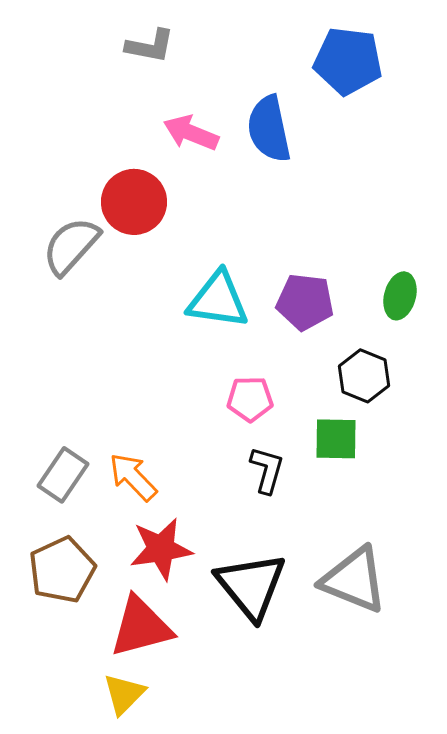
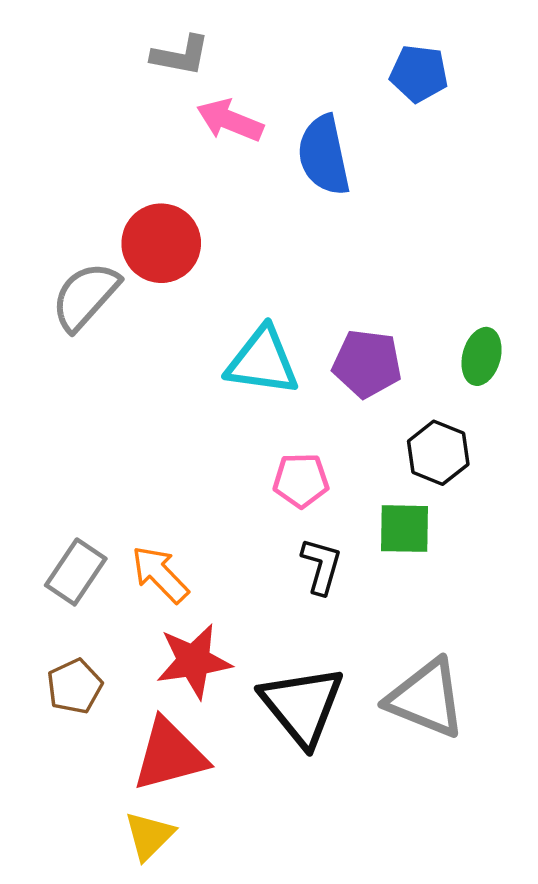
blue pentagon: (348, 61) -> (419, 73), size x0.7
pink arrow: (191, 133) -> (230, 120), moved
brown pentagon: (62, 570) -> (75, 686), size x0.7

